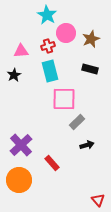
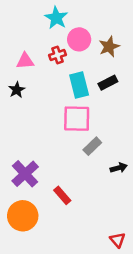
black rectangle: (90, 69) -> (108, 83), turned -42
cyan rectangle: (50, 71) -> (79, 85), moved
black arrow: (87, 145) -> (119, 168), moved

